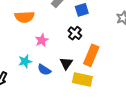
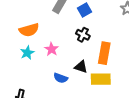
cyan star: (25, 61) -> (27, 53), moved
black triangle: (66, 63) -> (81, 67), turned -32

